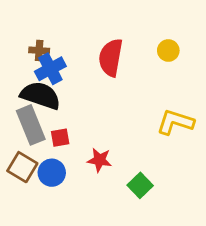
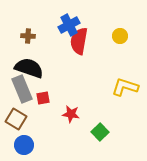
blue cross: (50, 69) -> (69, 25), moved
blue circle: (52, 173) -> (24, 145), moved

